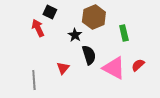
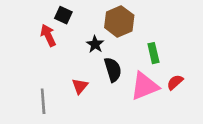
green rectangle: (124, 33) -> (153, 53), moved
pink triangle: (114, 68) -> (145, 86), turned -50

